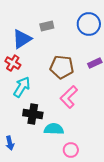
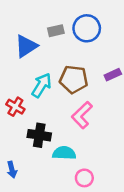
blue circle: (89, 24) -> (87, 28), moved
red cross: (13, 63) -> (15, 107), moved
cyan arrow: (22, 87) -> (42, 85), moved

